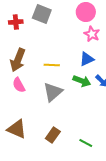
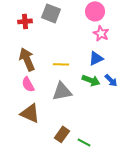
brown arrow: (18, 60) -> (27, 59), turned 135
gray triangle: (53, 92) -> (62, 91), turned 30
brown triangle: (17, 129) -> (30, 113), moved
green line: (86, 143) -> (84, 142), moved

